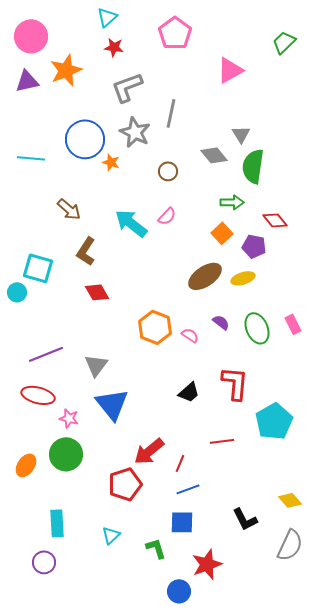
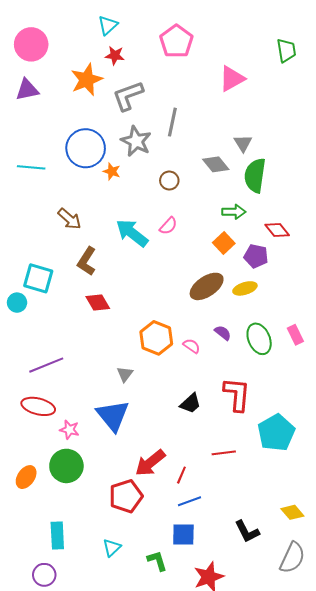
green trapezoid: (284, 42) -> (286, 50), turned 125
orange star: (66, 70) -> (87, 80), moved
gray triangle: (96, 365) -> (125, 374), moved, size x0.7

